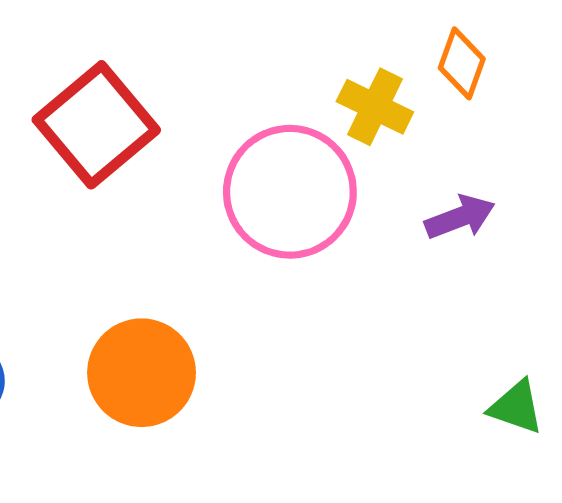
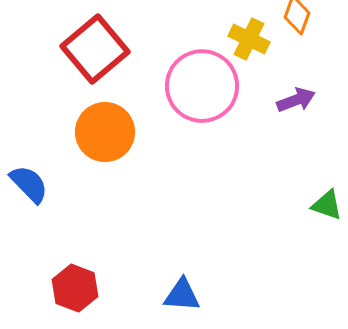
orange circle: (142, 373) -> (105, 132), moved

